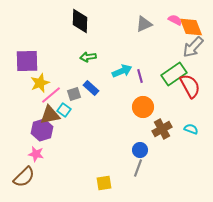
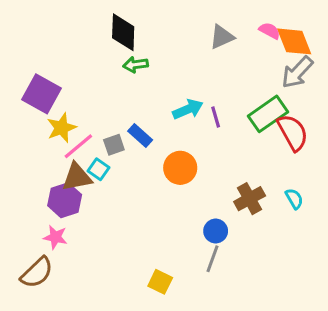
green arrow: (88, 57) -> (135, 65), moved
purple square: (27, 61) -> (41, 94), turned 30
orange circle: (143, 107) -> (180, 168), moved
cyan semicircle: (191, 129) -> (294, 199), turned 40
yellow square: (104, 183) -> (160, 282), turned 35

